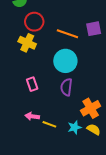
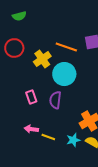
red circle: (34, 22) -> (14, 48), moved
yellow cross: (27, 43) -> (42, 59), moved, turned 30
purple semicircle: (66, 87) -> (55, 100), moved

